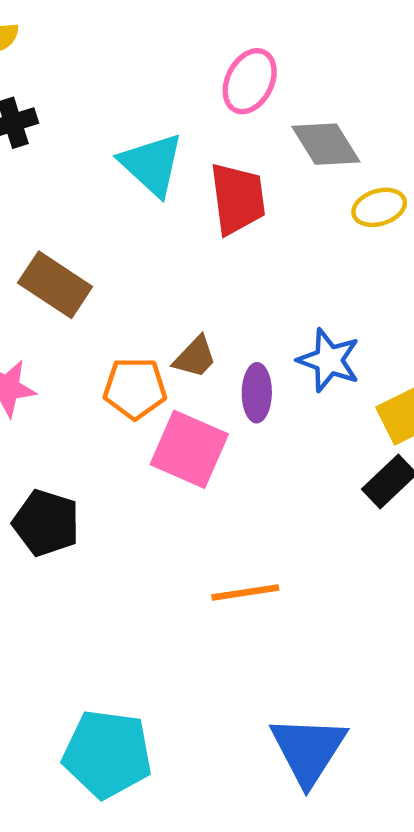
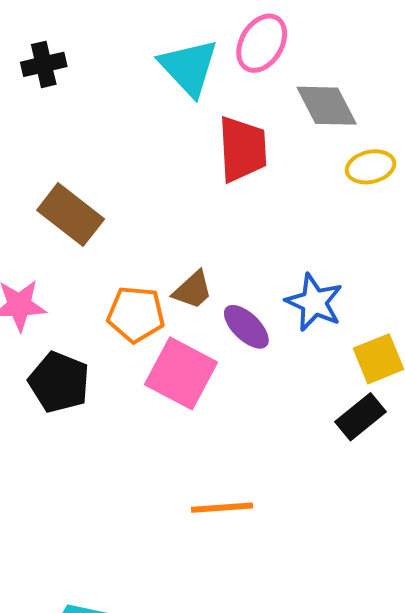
cyan triangle: (152, 164) -> (189, 67), moved
purple ellipse: (257, 393) -> (246, 327), turned -51
black pentagon: (46, 523) -> (59, 382), moved

